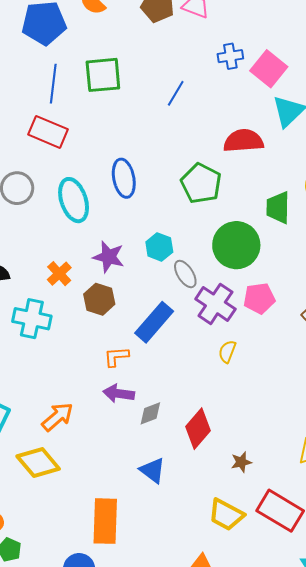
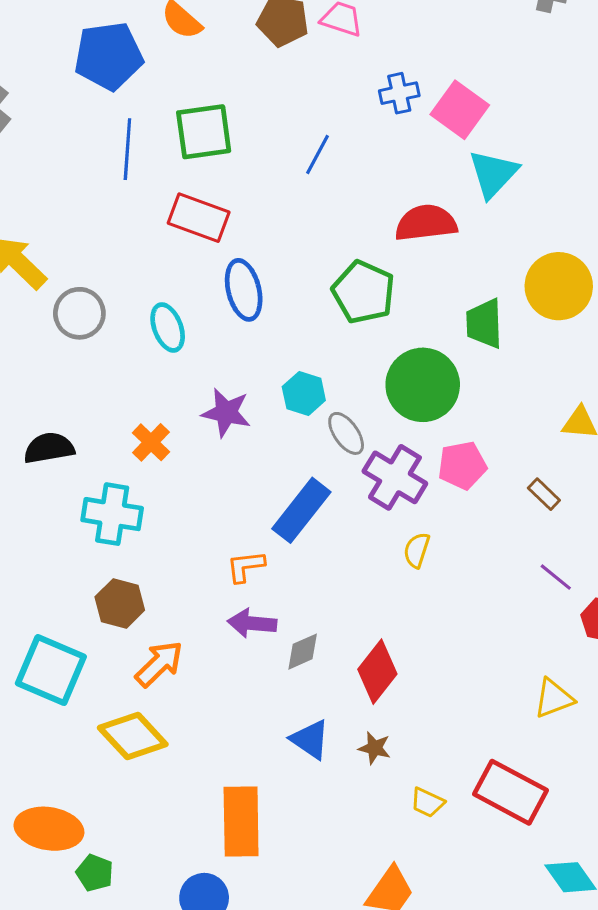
red rectangle: (48, 132) -> (199, 218), moved
cyan ellipse: (74, 200) -> (168, 327), size x0.7
brown hexagon: (99, 299) -> (120, 604), moved
brown star: (241, 462) -> (375, 748), moved, turned 30
yellow trapezoid: (226, 515) -> (427, 802), size x0.6

